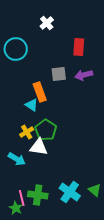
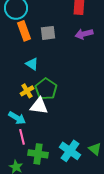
gray square: (59, 74) -> (48, 33), moved
orange rectangle: (40, 92) -> (24, 31), moved
pink line: (22, 198) -> (22, 137), moved

